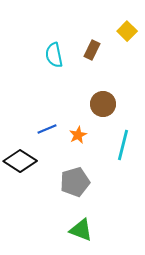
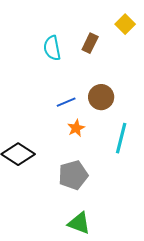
blue line: (47, 129) -> (66, 102), moved

